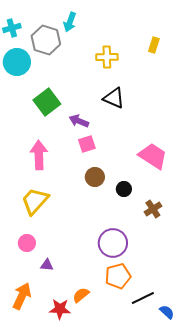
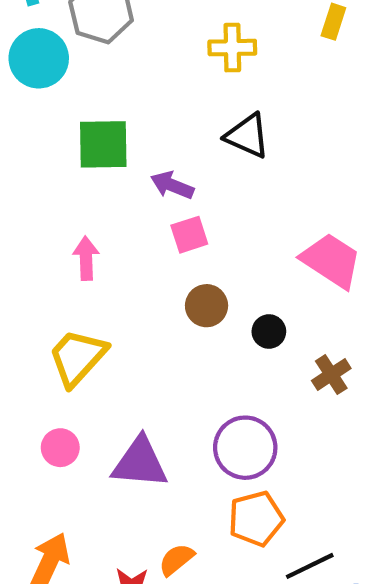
green square: (47, 102) -> (103, 144), turned 36
pink arrow: (39, 155) -> (86, 258), size x0.7
purple triangle: (47, 265) -> (140, 463), moved, size x2.0

